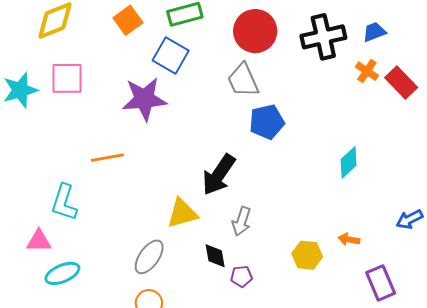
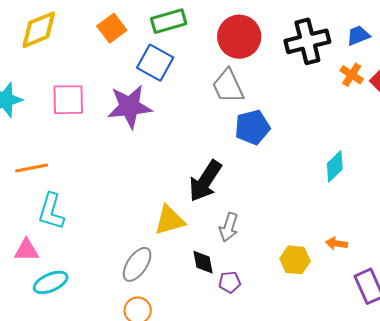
pink square: (67, 78) -> (68, 100), moved
orange line: (107, 158) -> (32, 168), moved

